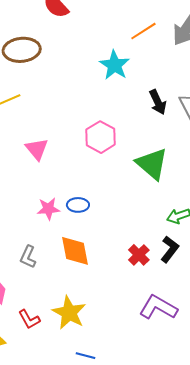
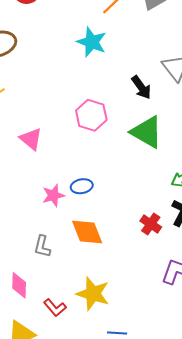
black arrow: (158, 102) -> (141, 87), moved

